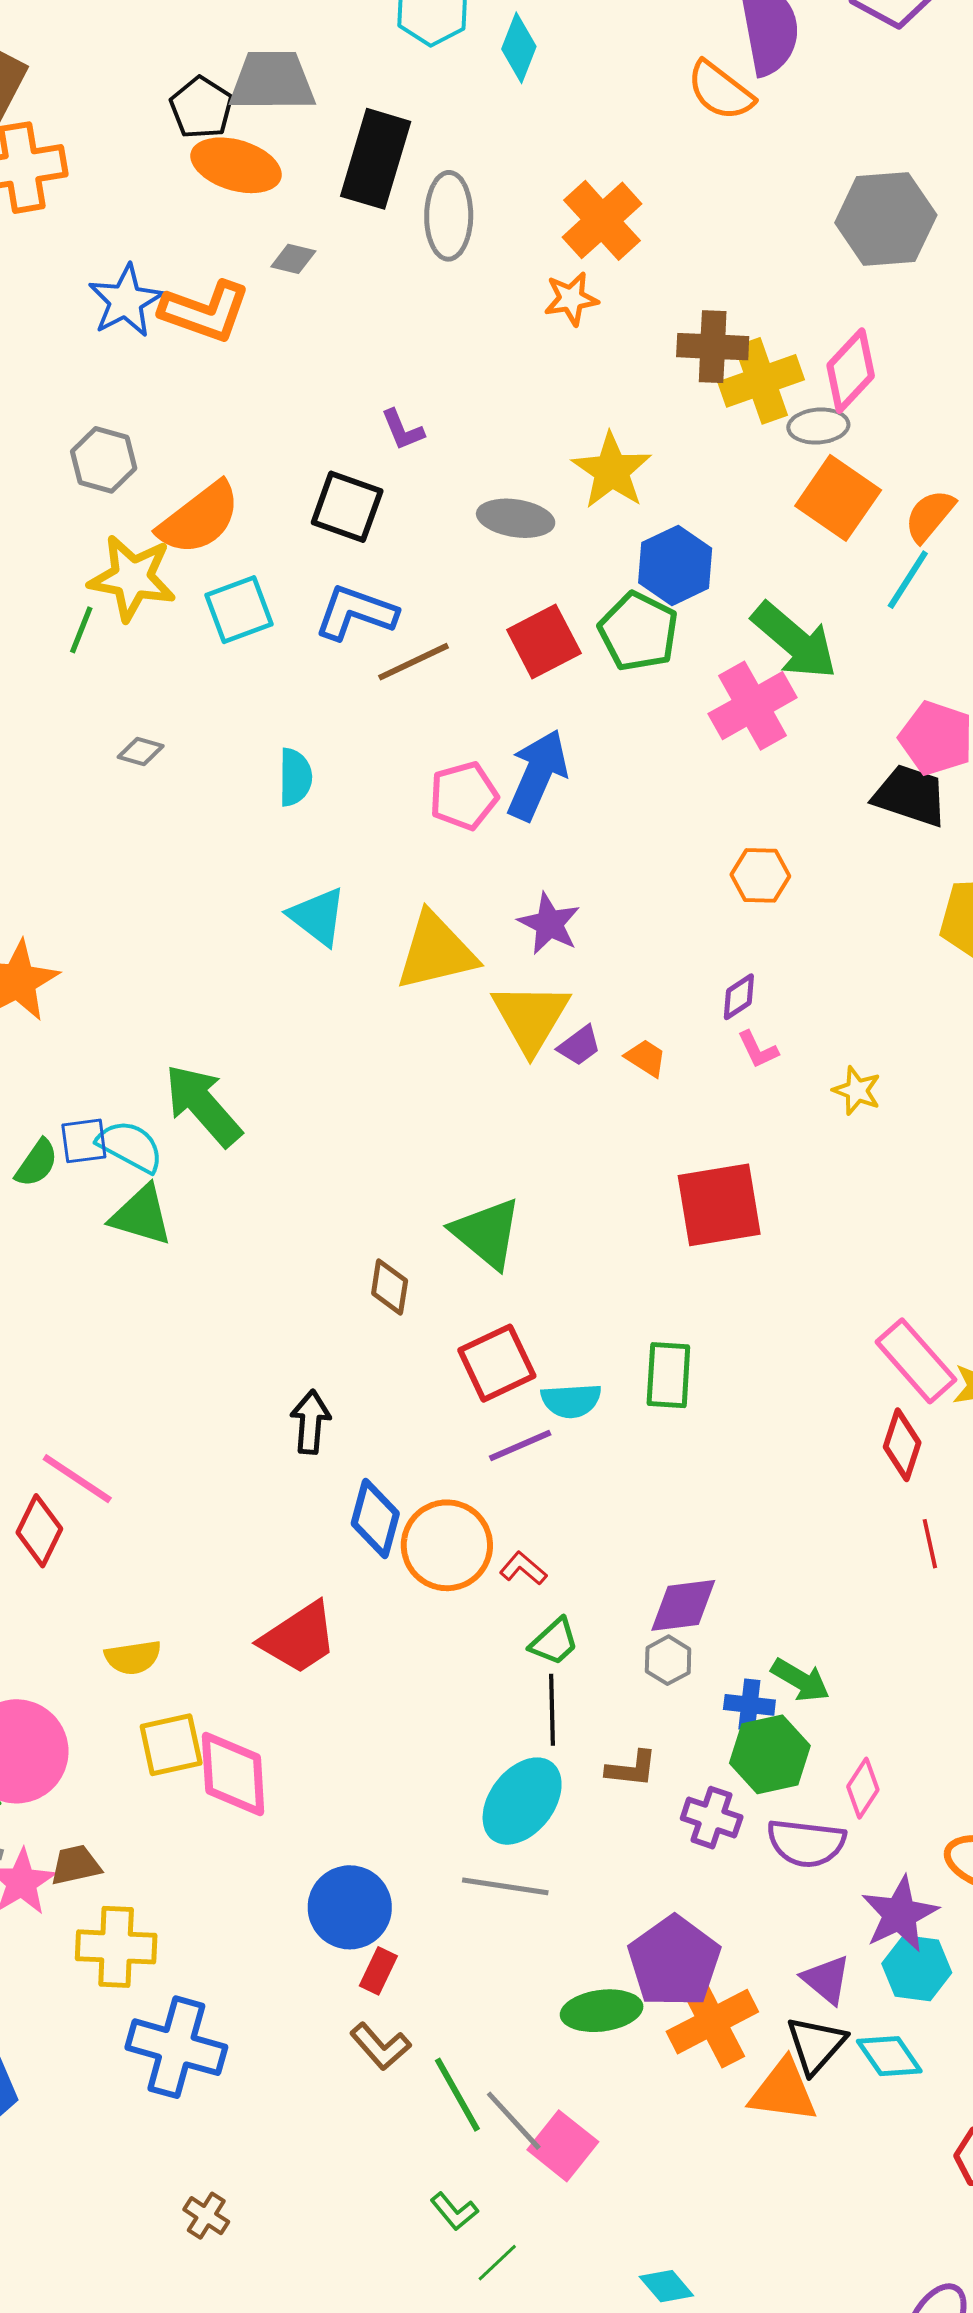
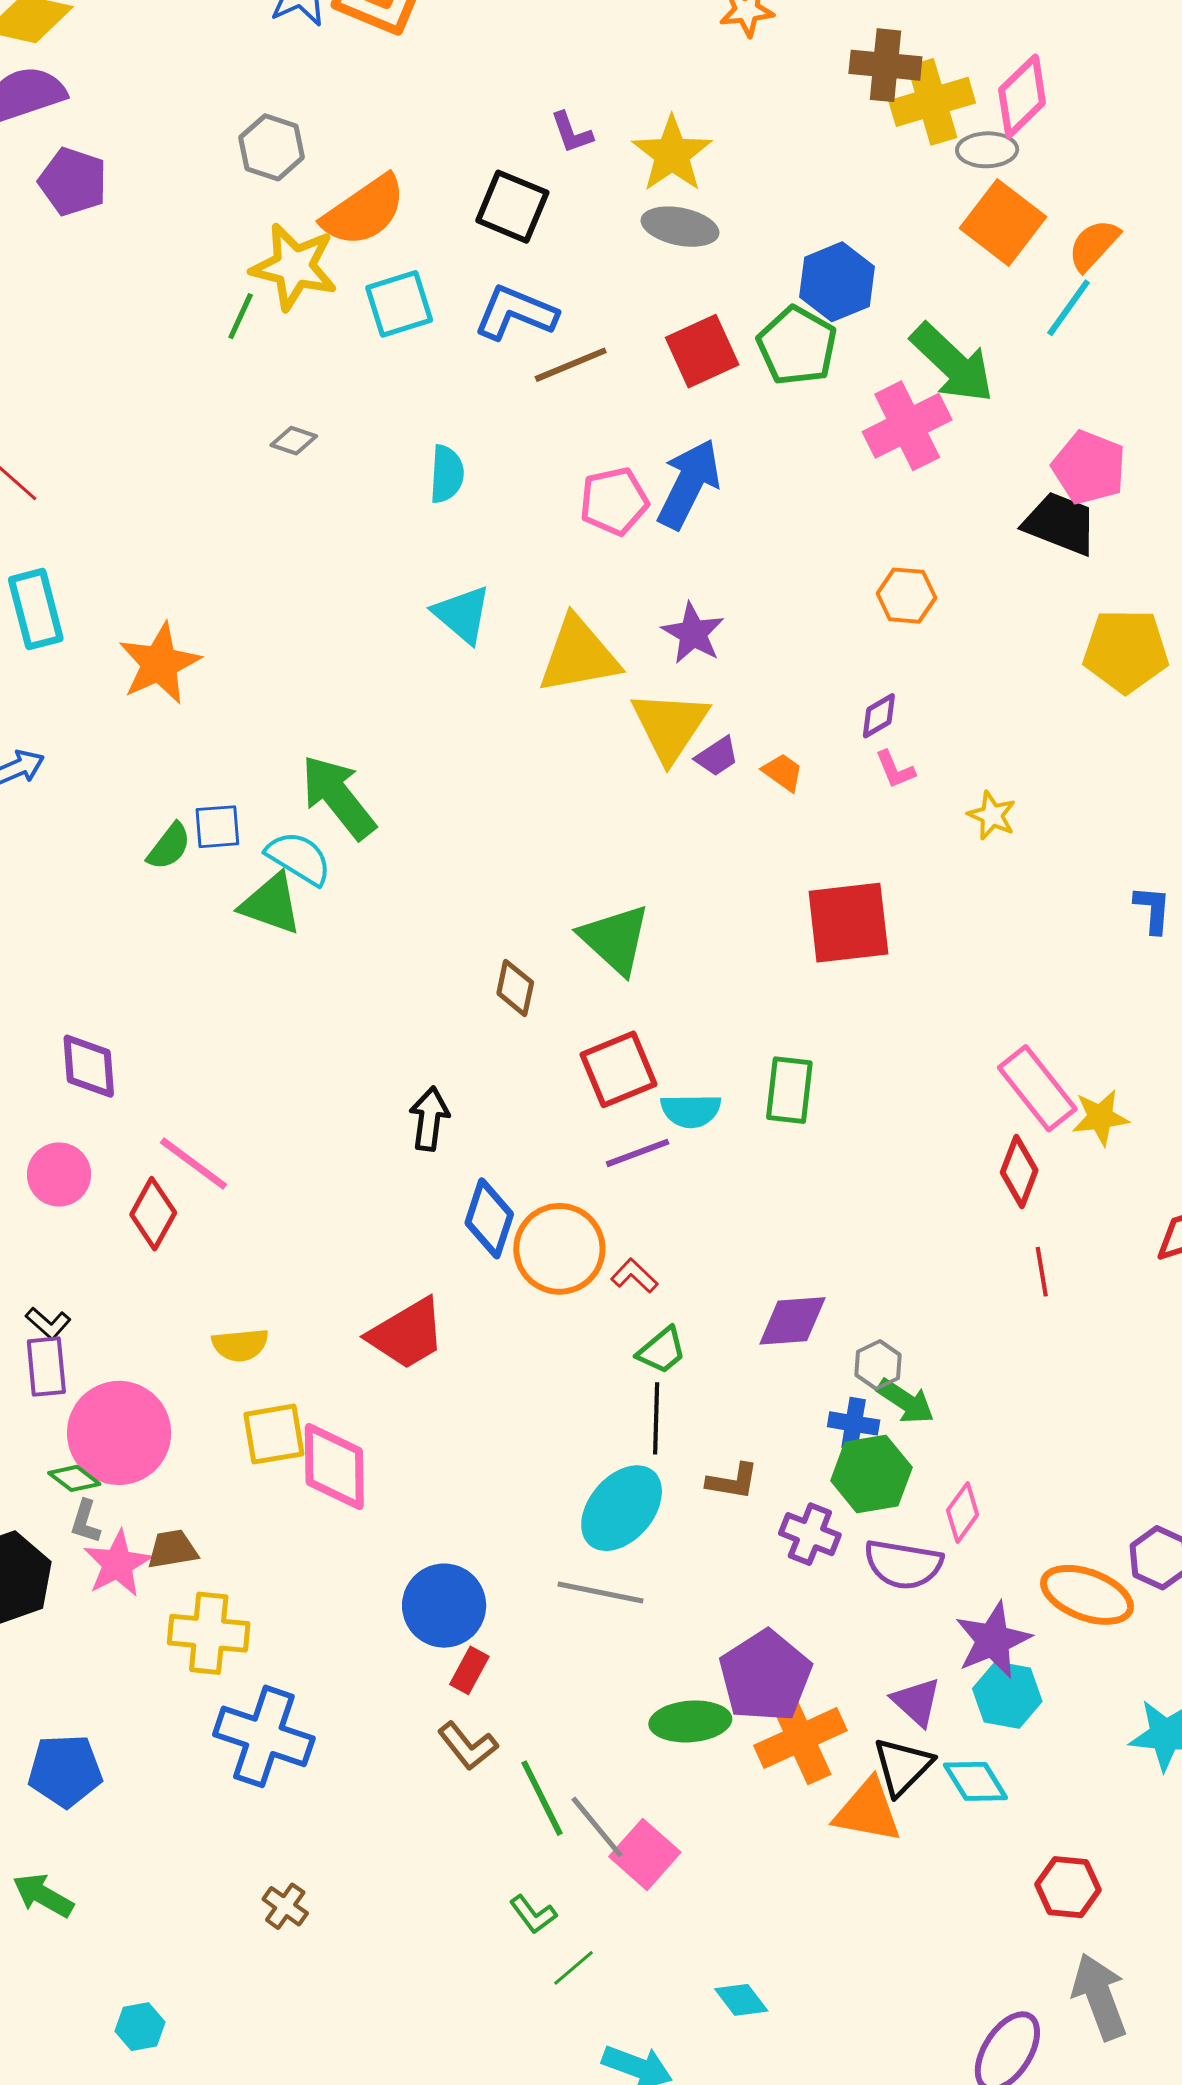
yellow star: (612, 471) -> (672, 154), moved
cyan semicircle: (130, 1146) -> (299, 858), moved
gray hexagon: (668, 1660) -> (878, 1365), moved

